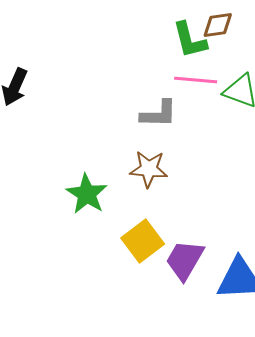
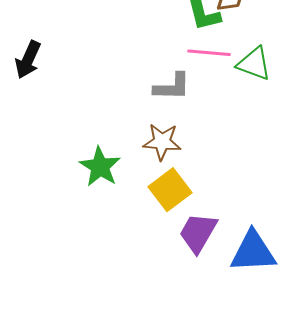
yellow square: (143, 241) -> (170, 190), moved

